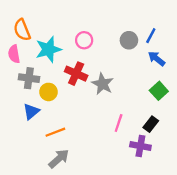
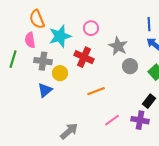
blue line: (151, 36) -> (149, 24), turned -32
gray circle: (129, 40) -> (130, 66), moved
gray star: (102, 84) -> (118, 46), moved
pink line: (119, 123) -> (112, 120), moved, turned 35
orange line: (55, 132) -> (96, 91), moved

